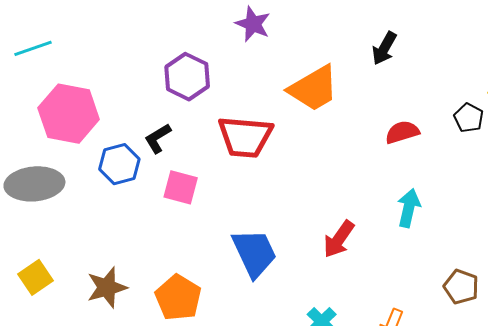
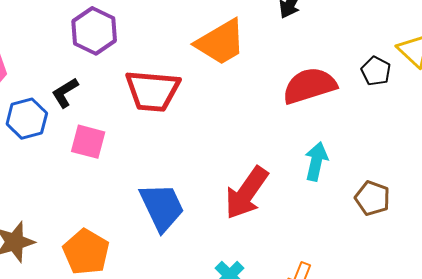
red semicircle: (402, 132) -> (309, 86), size x1.6
red arrow: (339, 239) -> (246, 193), size x1.4
brown pentagon: (461, 287) -> (372, 198), moved

